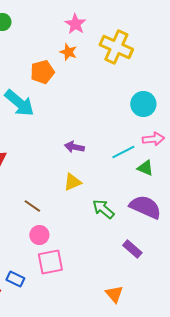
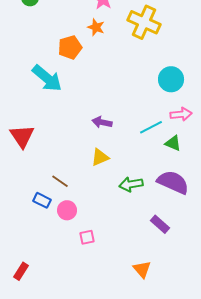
green arrow: (103, 209) -> (131, 184), turned -50
pink square: (50, 262) -> (87, 237), moved, size x0.6
blue rectangle: (15, 279) -> (42, 200), moved

